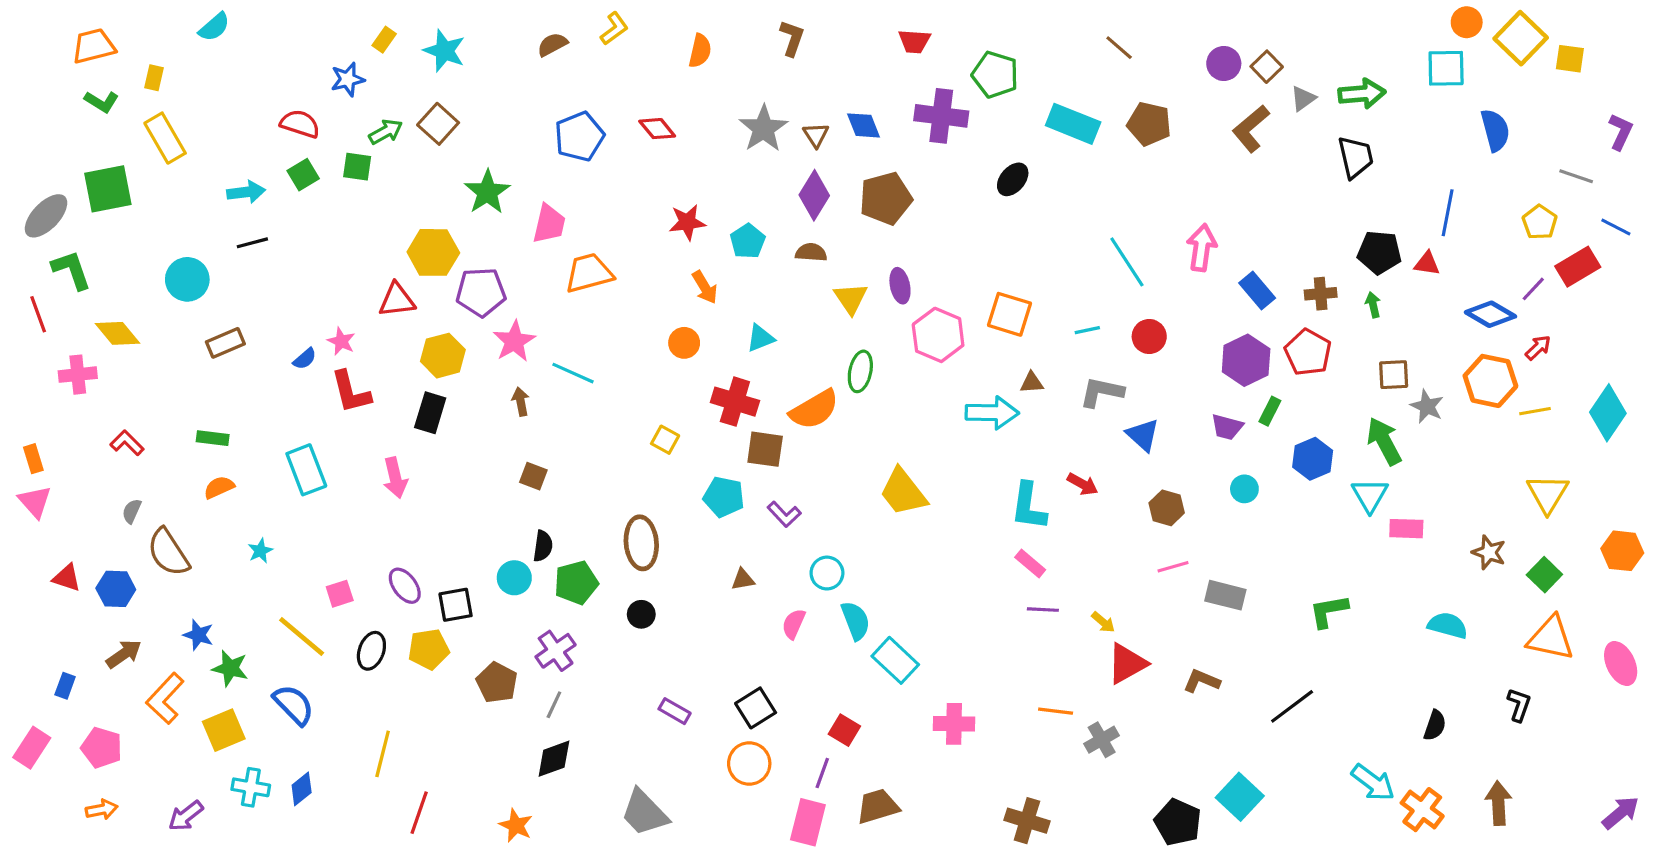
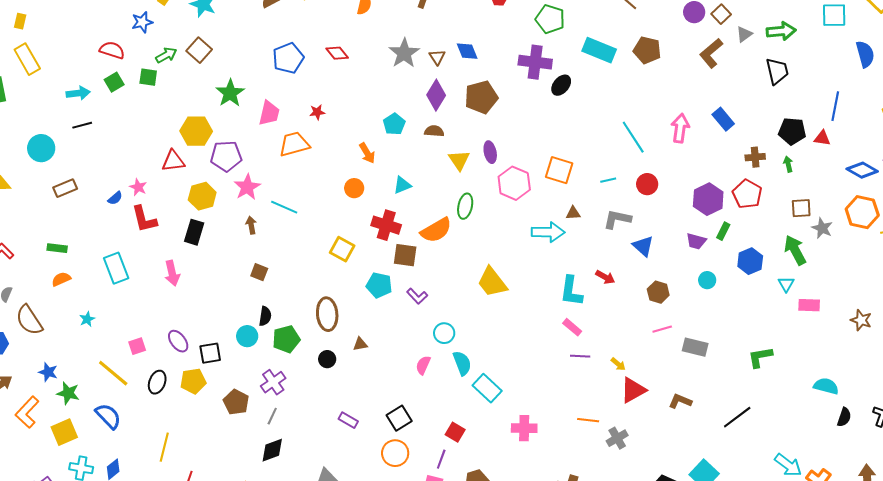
purple cross: (941, 116) -> (535, 62), moved
red star: (687, 222) -> (317, 112), moved, size x0.7
blue rectangle: (1257, 290) -> (723, 119), moved
yellow square: (665, 440) -> (342, 249), size x1.4
cyan triangle: (1370, 495) -> (786, 284), size x0.7
brown triangle: (743, 579) -> (360, 344), moved
cyan semicircle: (1448, 625) -> (826, 386), moved
black semicircle: (1435, 725) -> (844, 417), moved

